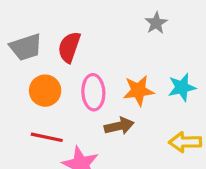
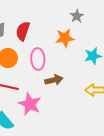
orange star: (138, 91) -> (65, 38), moved

